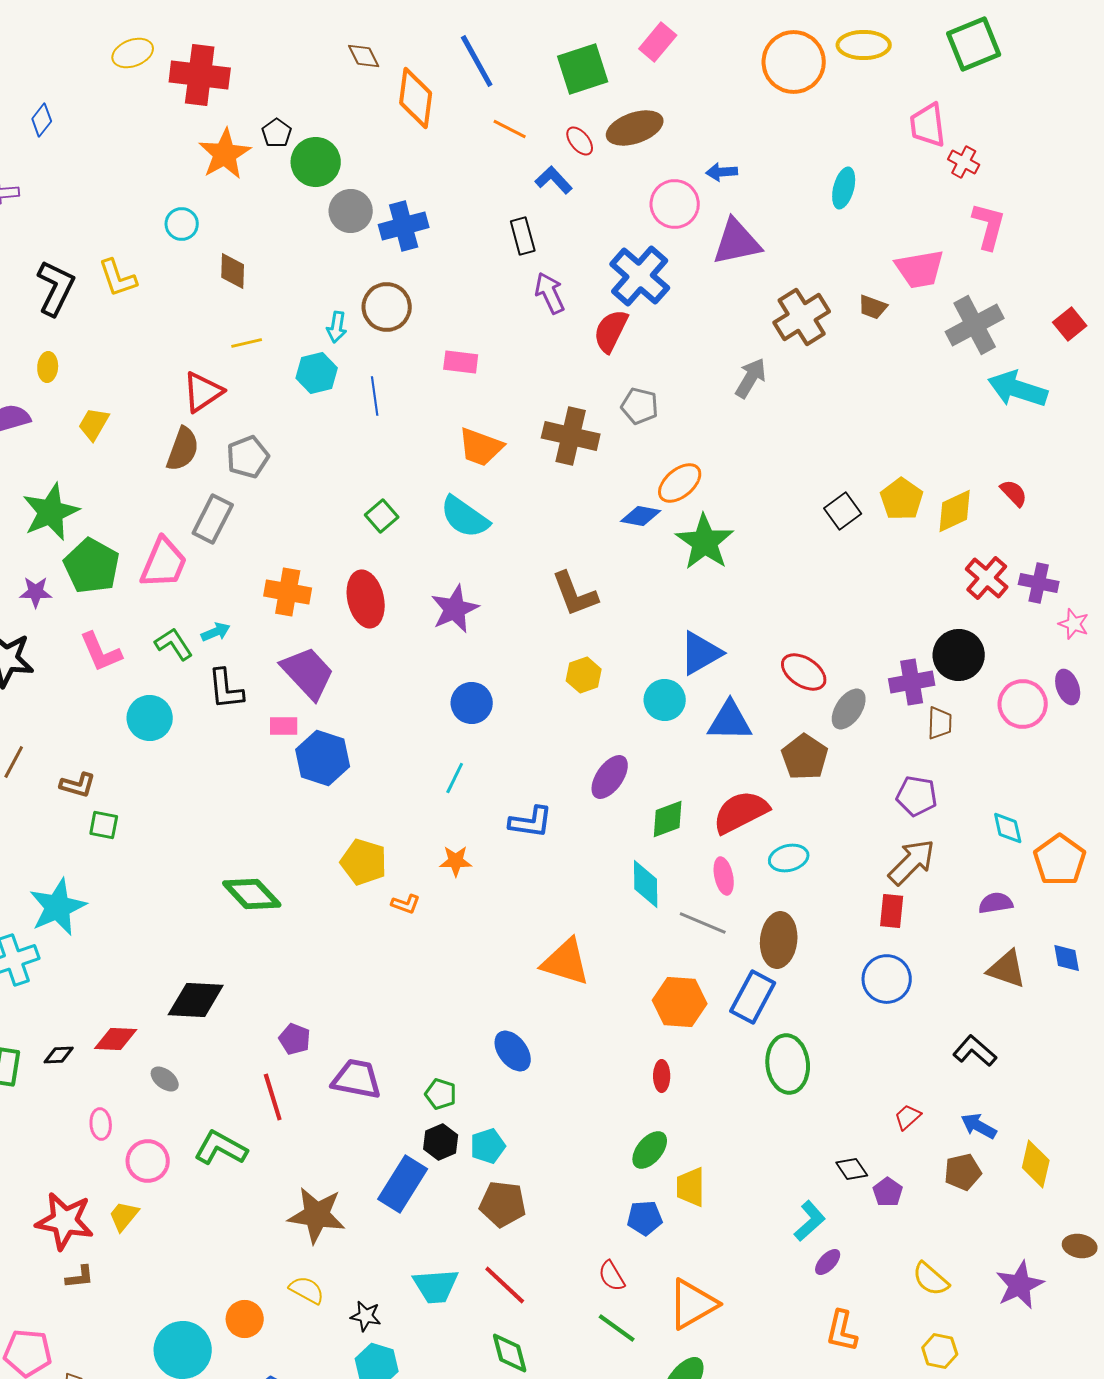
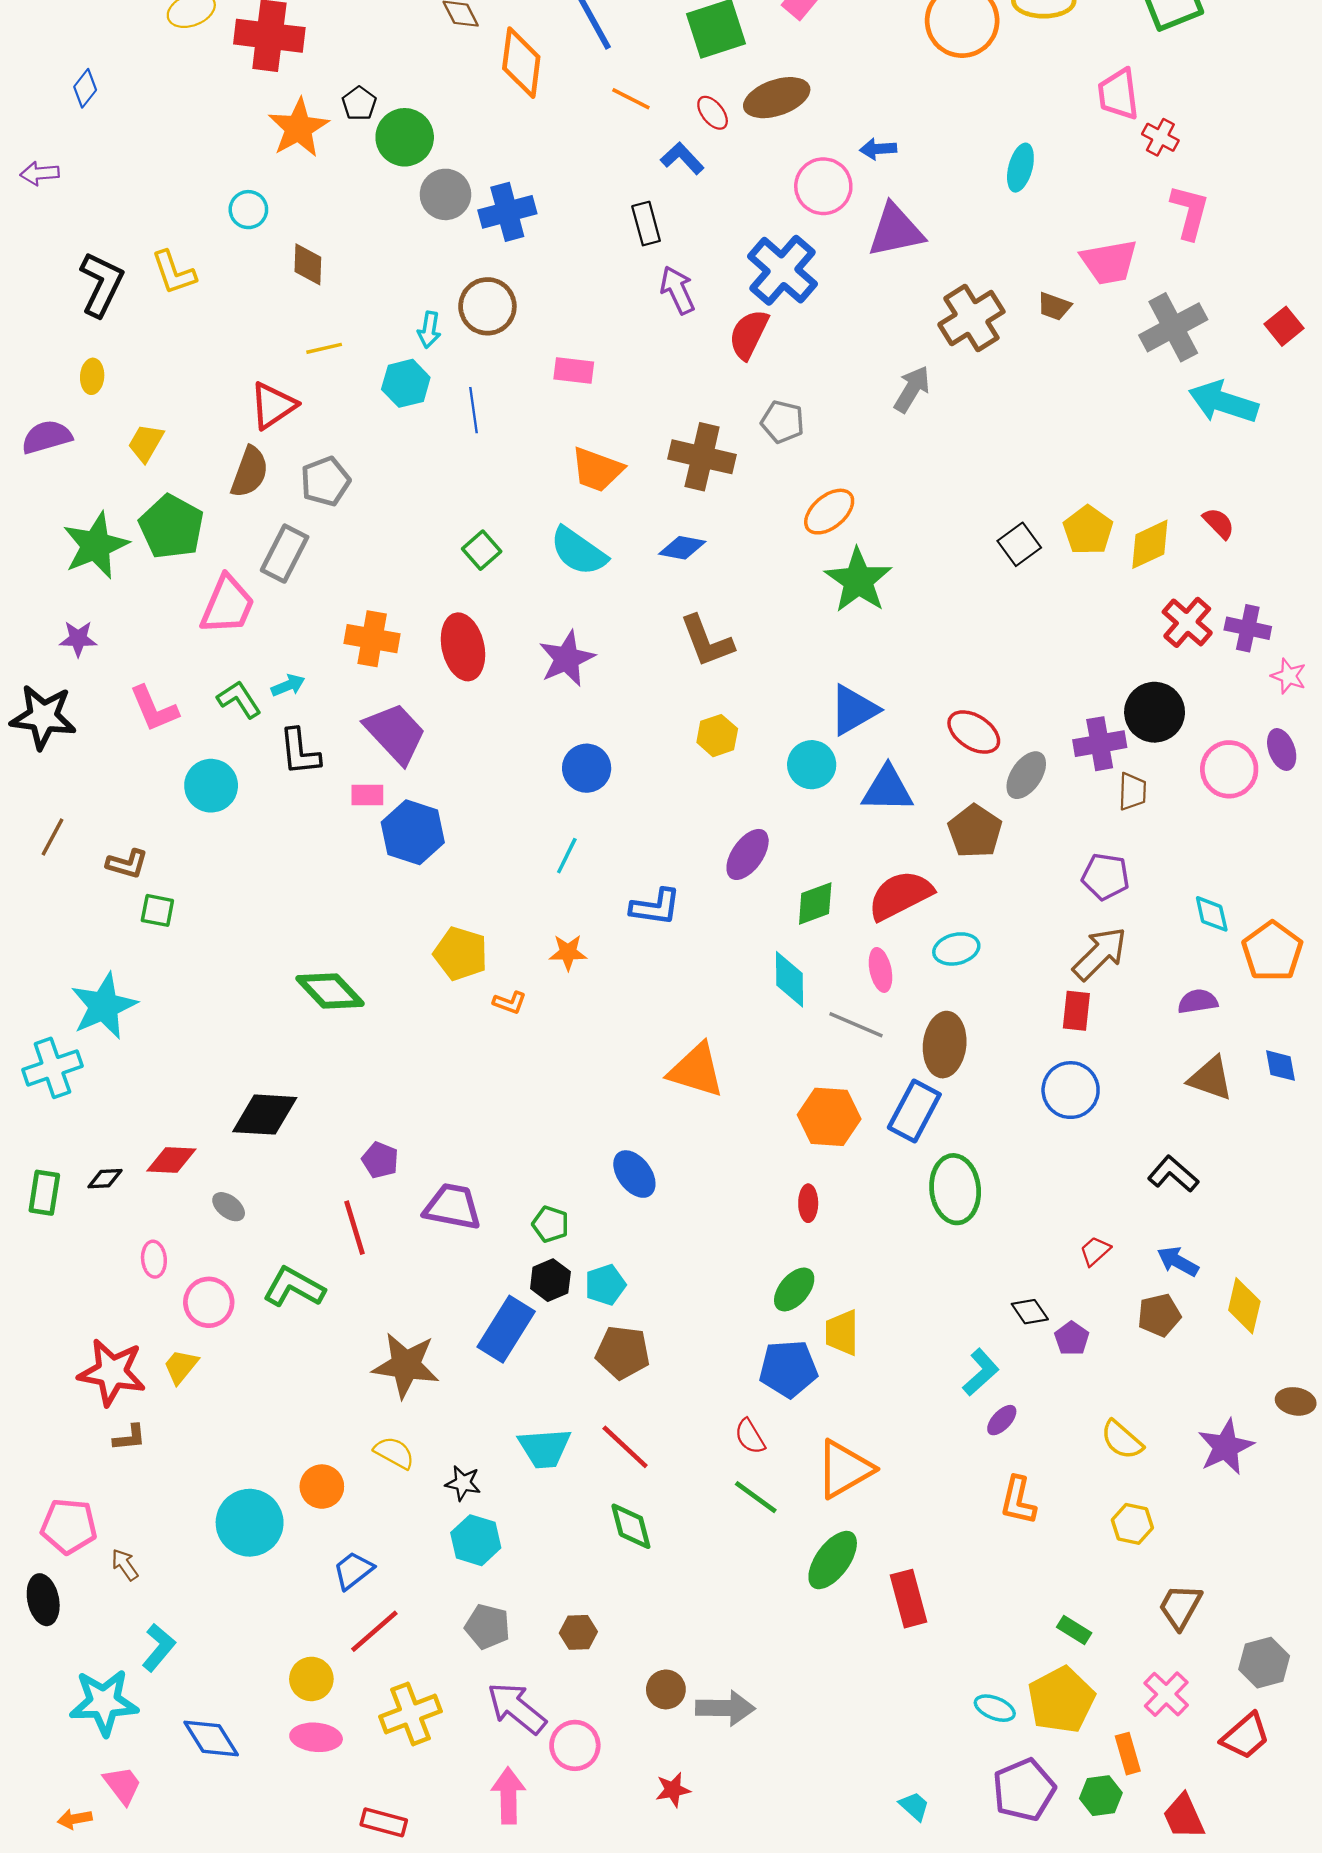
blue diamond: (641, 516) -> (682, 548), moved
green pentagon: (92, 566) -> (171, 527), moved
blue pentagon: (645, 1218) -> (788, 1369), size x1.4

